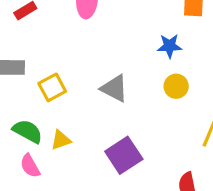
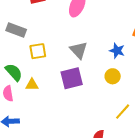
gray triangle: (114, 88) -> (79, 50), moved
purple square: (124, 155) -> (72, 78), moved

